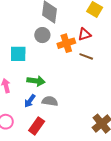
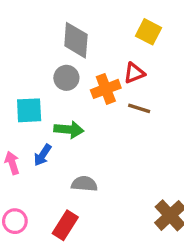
green arrow: (36, 81) -> (69, 130), moved
blue arrow: (30, 101) -> (43, 155), moved

